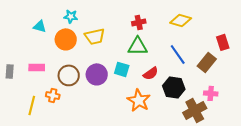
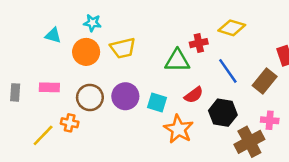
red cross: (139, 22) -> (199, 43), moved
cyan square: (122, 69) -> (157, 103), moved
yellow line: (32, 105) -> (43, 135), turned 30

